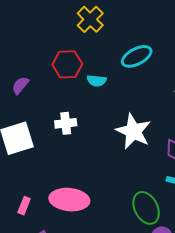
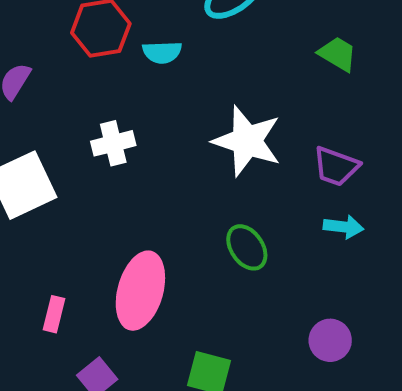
pink ellipse: (69, 200) -> (140, 291), turned -72
green ellipse: (146, 208) -> (247, 247), moved, size x0.7

